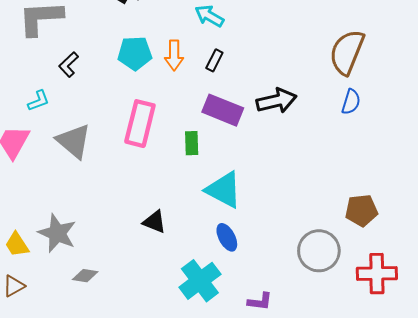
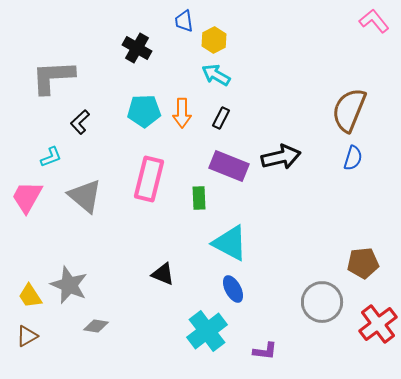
red cross: (377, 274) -> (378, 324), turned -36

